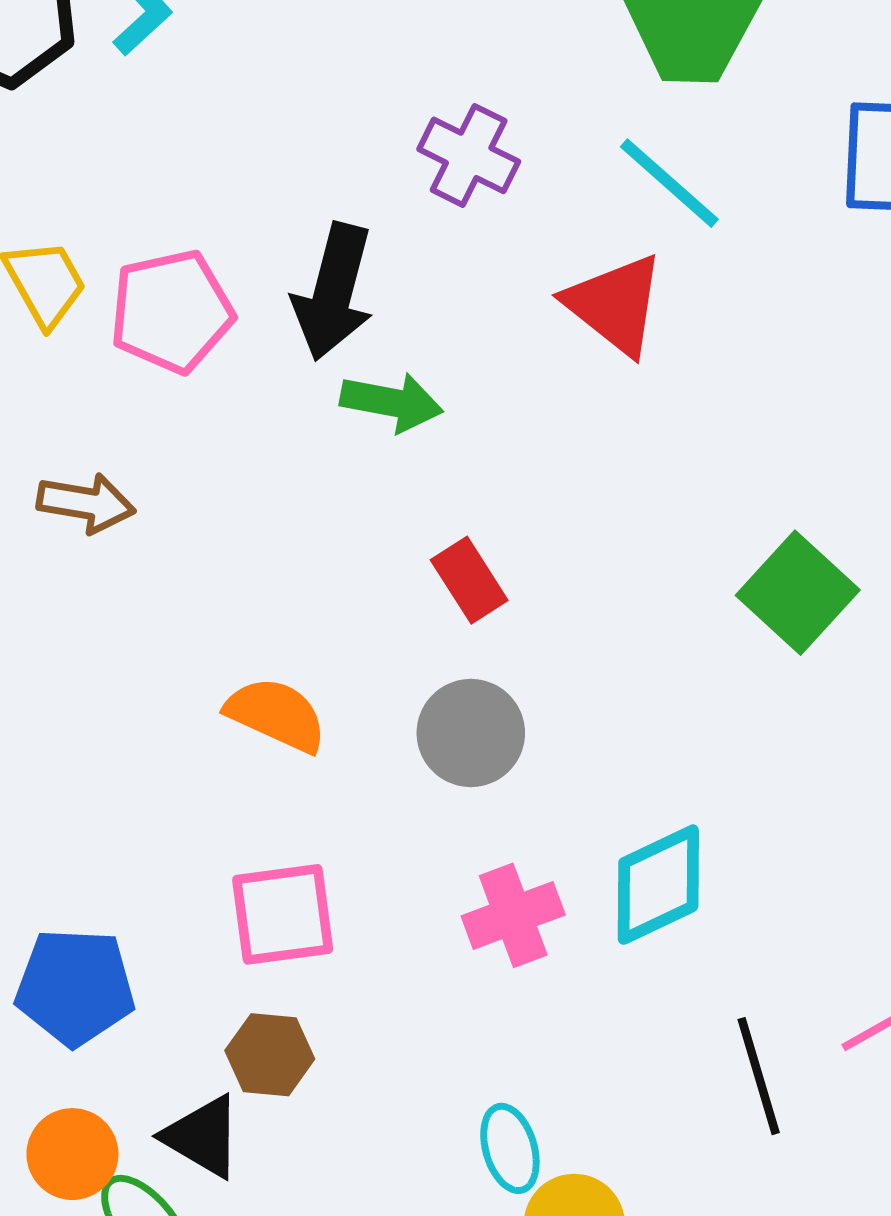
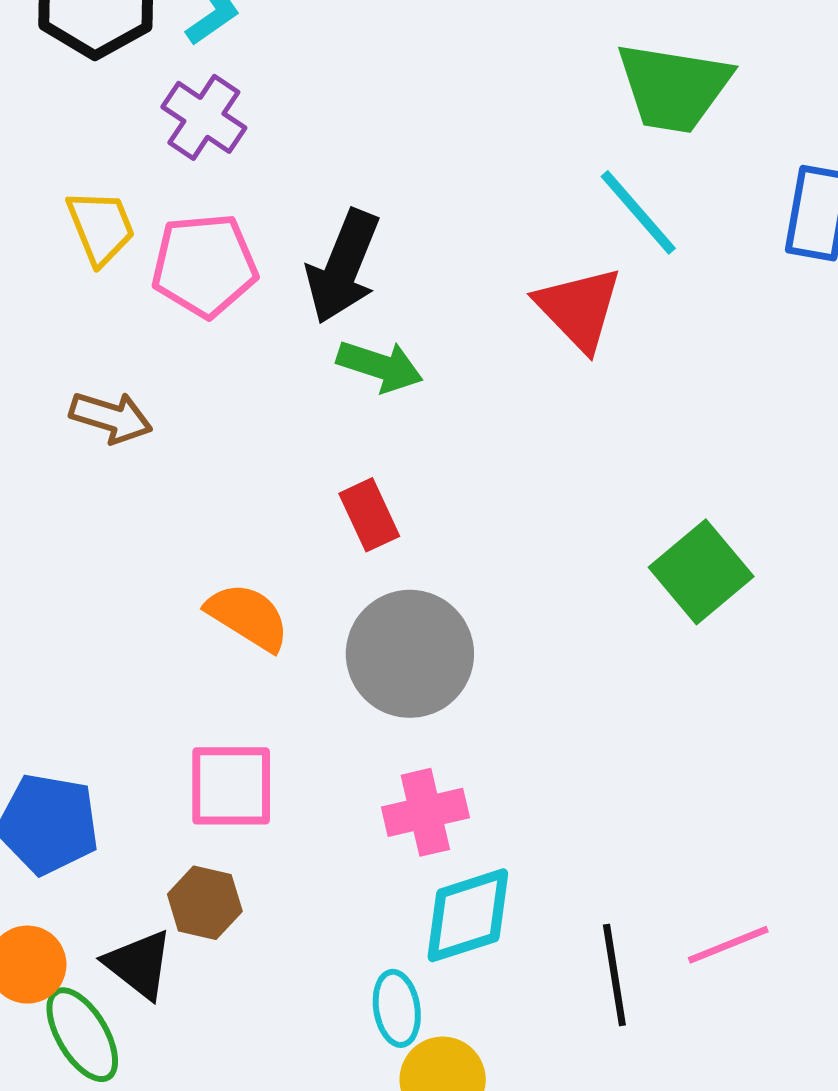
purple cross: (469, 155) -> (204, 117), moved
red rectangle: (469, 580) -> (369, 515), moved
gray circle: (471, 733) -> (410, 654), size x1.4
cyan diamond: (658, 885) -> (468, 915), moved

